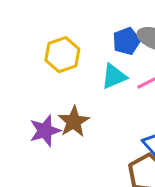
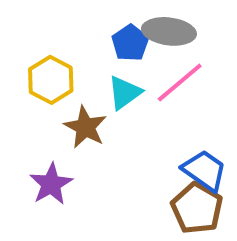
brown star: (74, 122) -> (85, 127), moved

